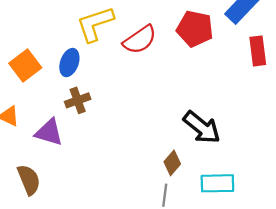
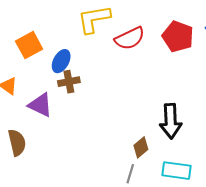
blue ellipse: (69, 63) -> (61, 61), moved
black arrow: (202, 127) -> (171, 121), turned 40

